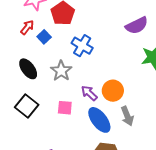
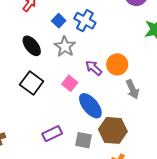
blue square: (44, 37) -> (59, 21), moved
pink square: (65, 108) -> (70, 83), turned 35
blue ellipse: (99, 120) -> (90, 106), moved

